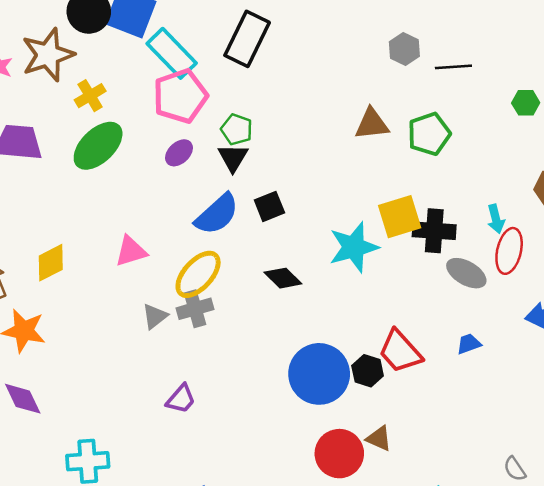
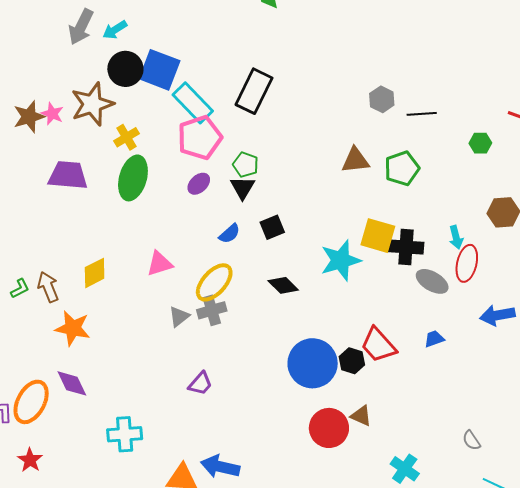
green ellipse: (98, 146) -> (133, 178), turned -30
blue semicircle: (217, 214) -> (230, 234), size x0.6
yellow square: (400, 217) -> (378, 236), turned 33

